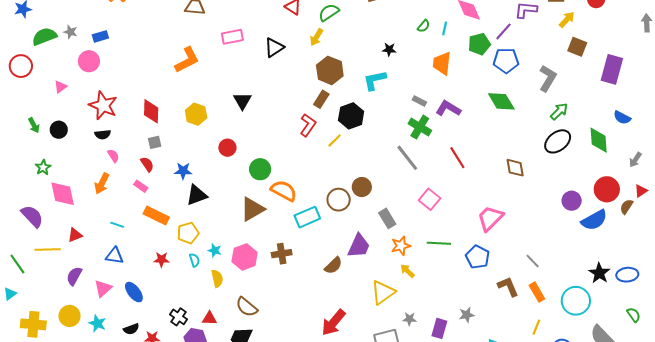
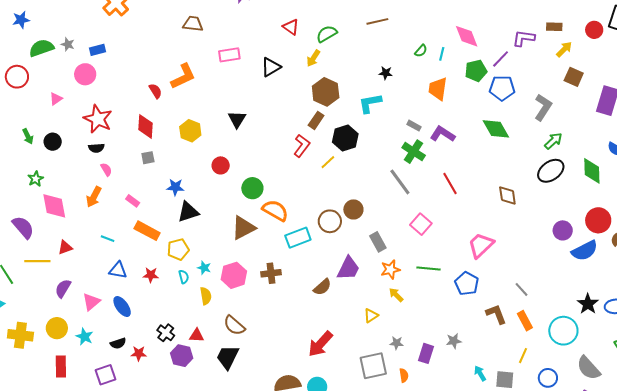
red semicircle: (147, 164) -> (155, 91), moved
blue triangle: (115, 256) -> (118, 270), moved
yellow triangle: (383, 292) -> (371, 316), size x0.6

